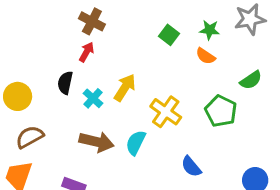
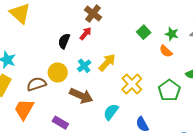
black semicircle: (65, 83) -> (64, 41), moved
yellow circle: (18, 96) -> (58, 72), moved
cyan semicircle: (136, 143) -> (111, 112), moved

